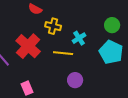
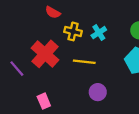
cyan cross: (79, 38) -> (99, 33), moved

